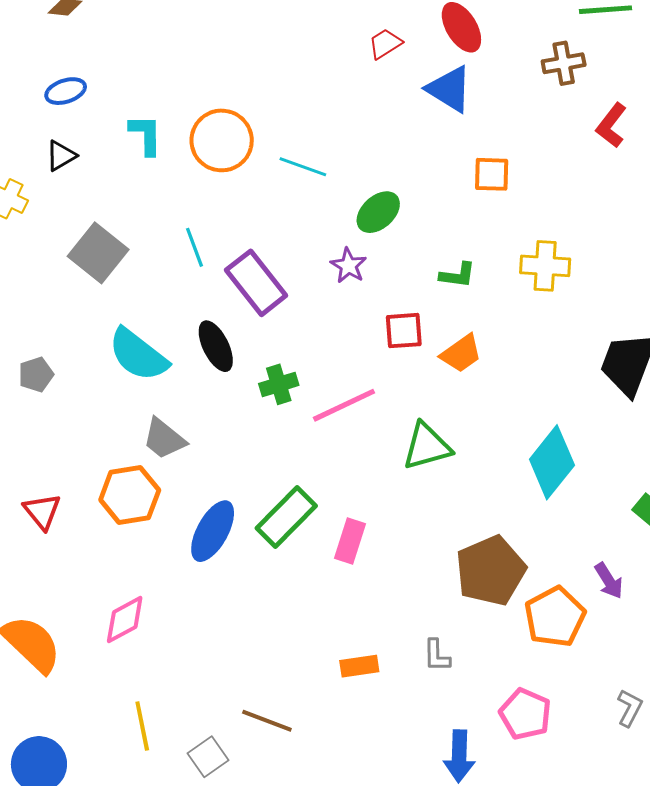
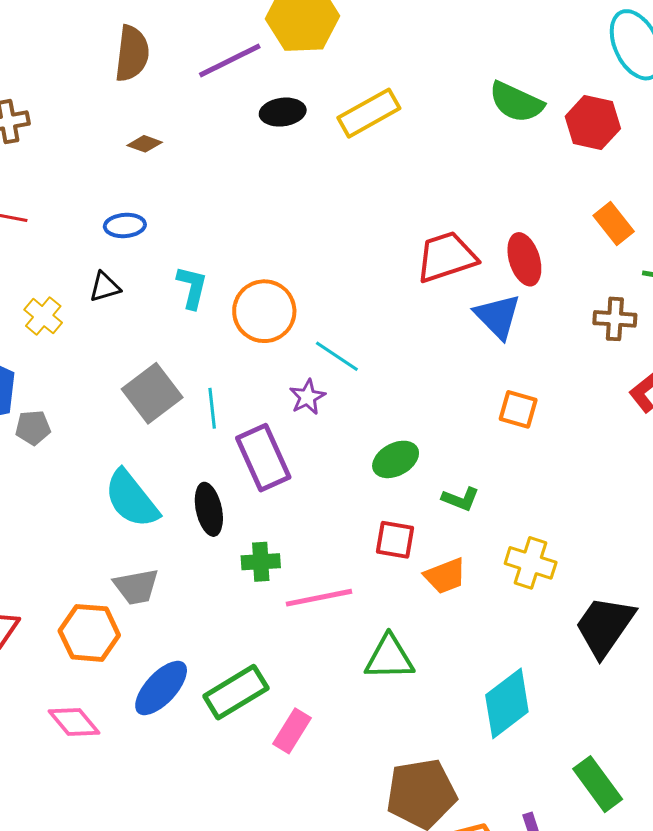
red trapezoid: (385, 44) -> (446, 257), size x1.8
green ellipse: (378, 212) -> (396, 459), moved
gray square: (98, 253) -> (152, 393), moved
purple star: (348, 266) -> (307, 397), moved
yellow cross: (545, 266) -> (531, 563), moved
gray pentagon: (36, 375) -> (33, 428), moved
gray trapezoid: (164, 439) -> (136, 587), turned -63
pink diamond: (125, 619) -> (74, 722), moved, turned 64

